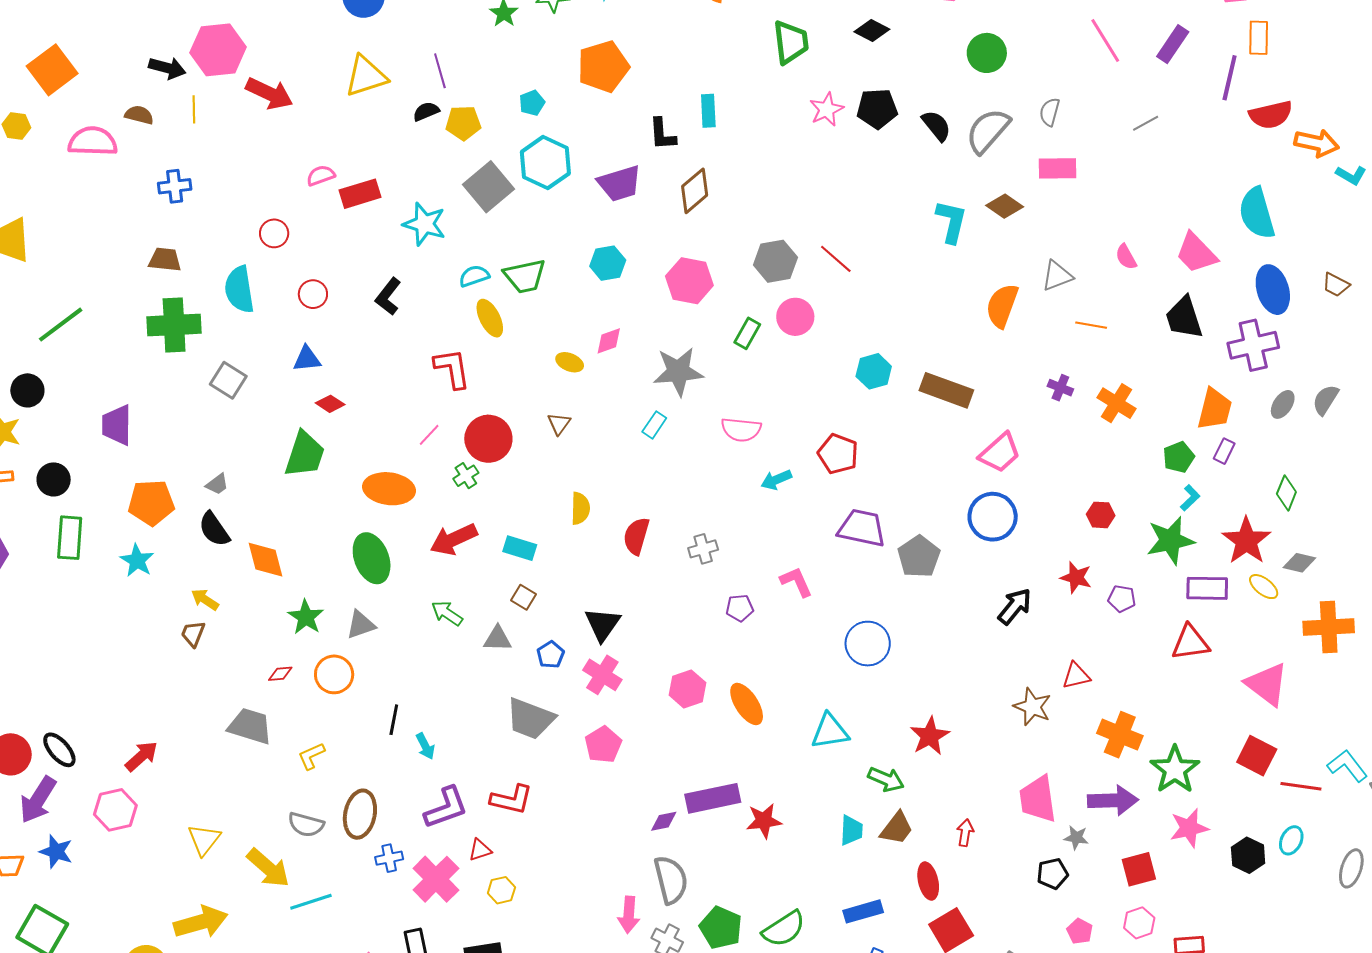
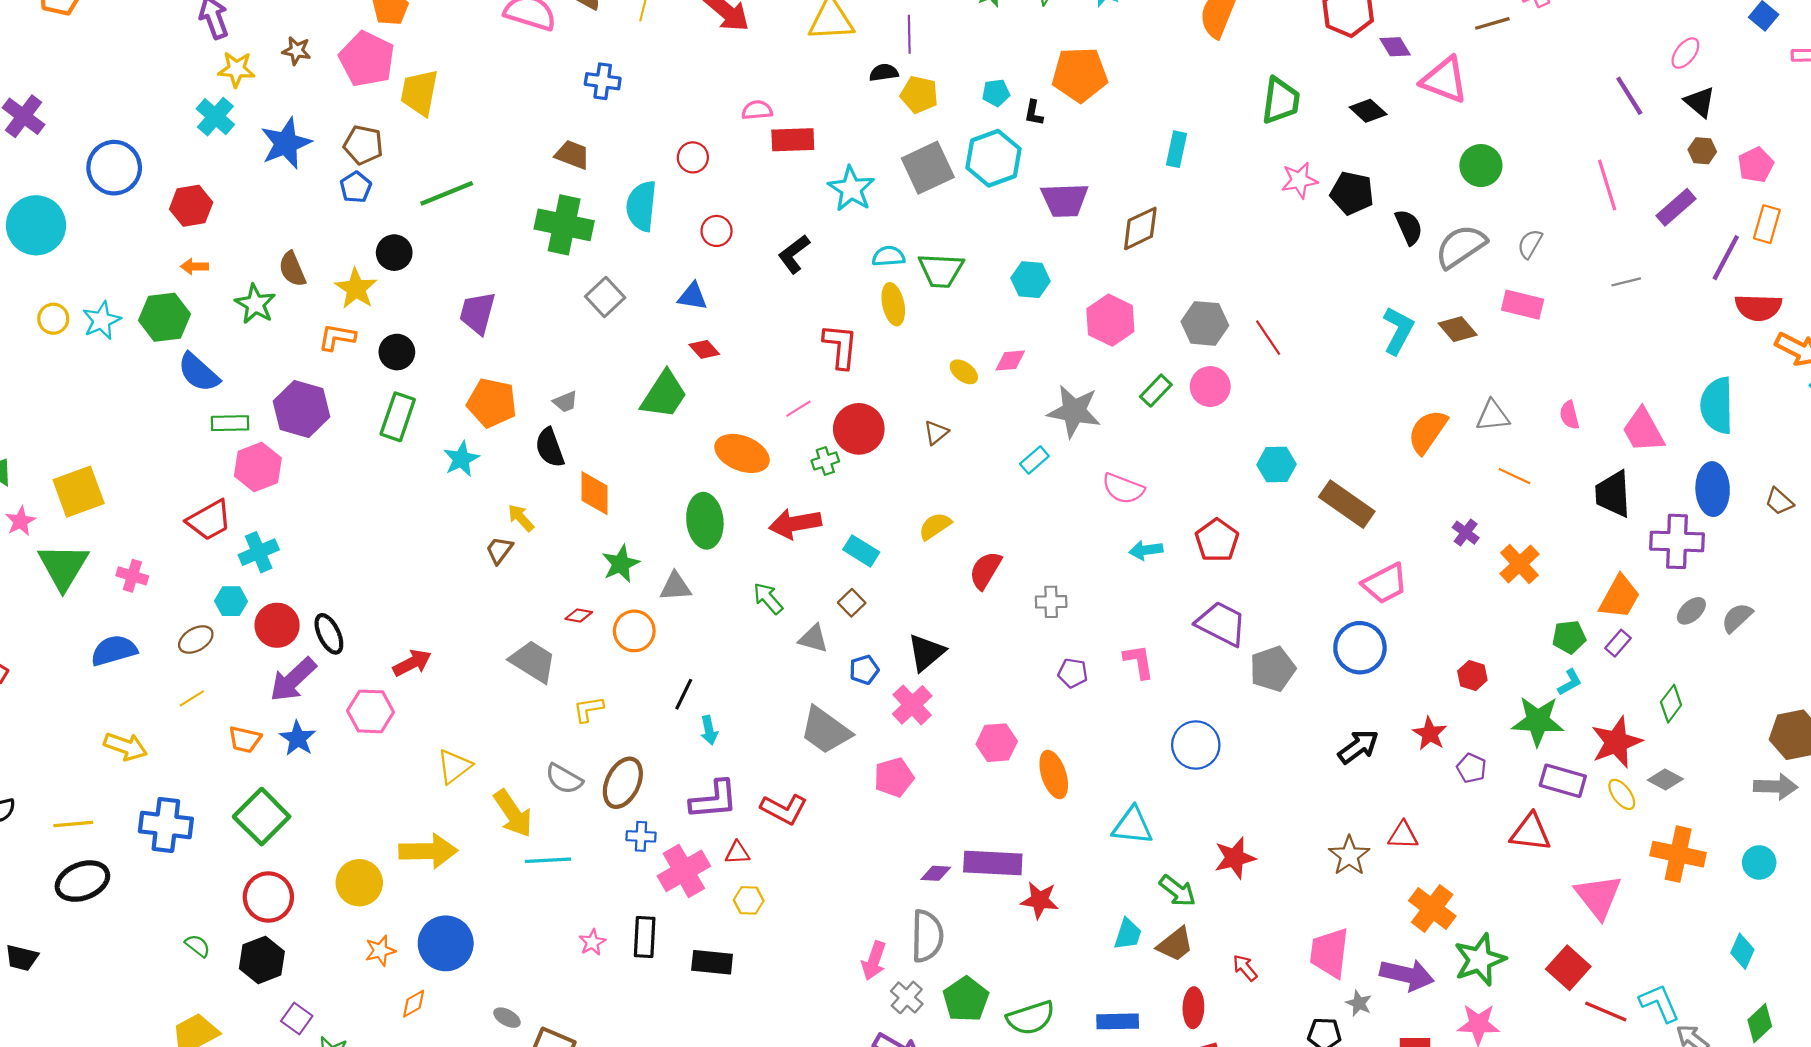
black L-shape: (662, 134) -> (1034, 113), moved, size x0.7
yellow semicircle: (580, 508) -> (935, 526), turned -140
red arrow: (965, 833) -> (1245, 968), turned -64

